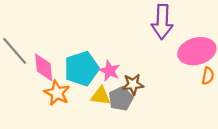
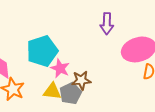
purple arrow: (162, 22) -> (107, 24), size x0.7
cyan pentagon: (82, 69) -> (42, 51), moved

